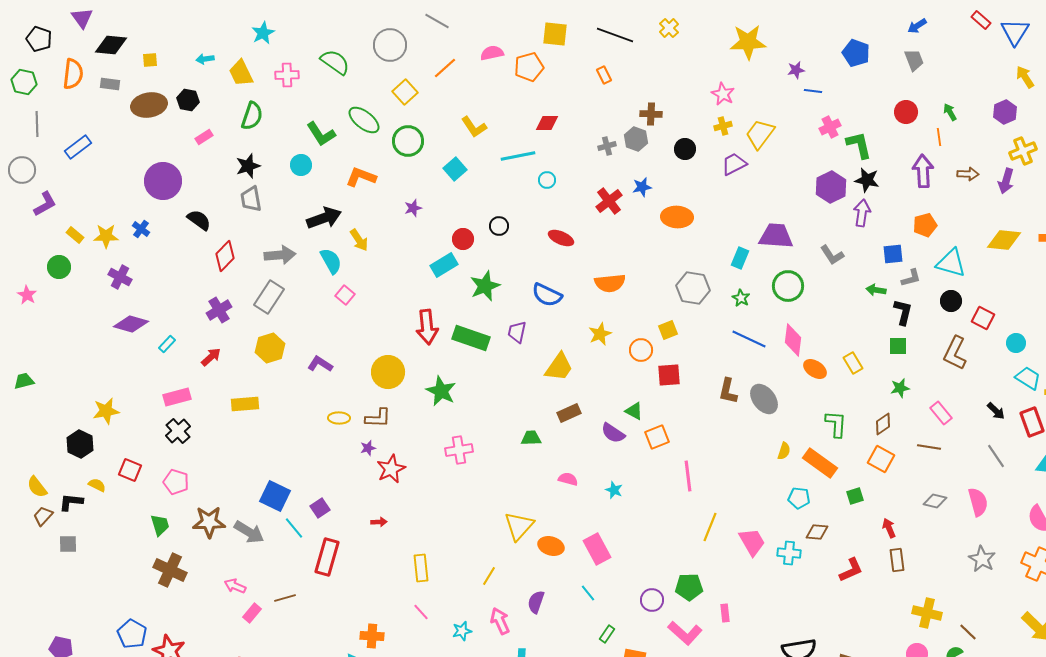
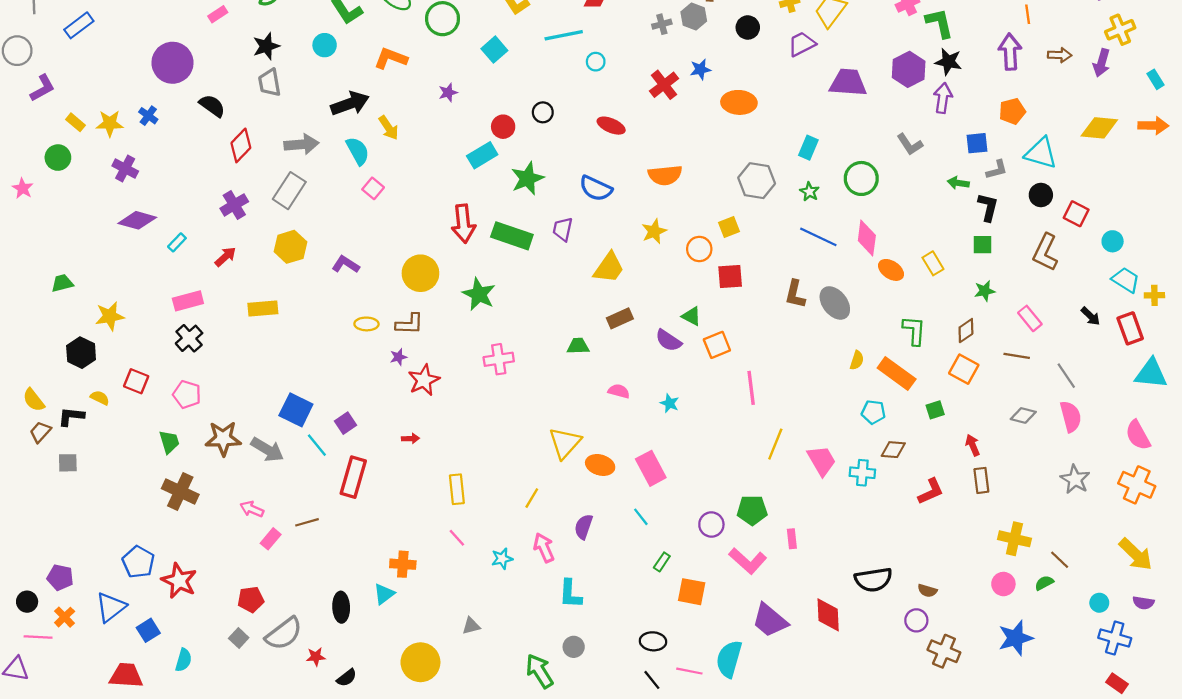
purple trapezoid: (776, 236) -> (848, 83), moved
green trapezoid: (24, 381) -> (62, 283), moved
gray line: (996, 456) -> (1066, 376), moved

